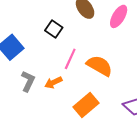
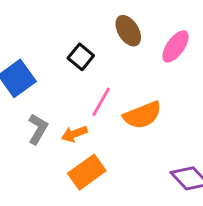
orange semicircle: (99, 66) -> (142, 115), turned 124
orange rectangle: (86, 105) -> (87, 172), moved

